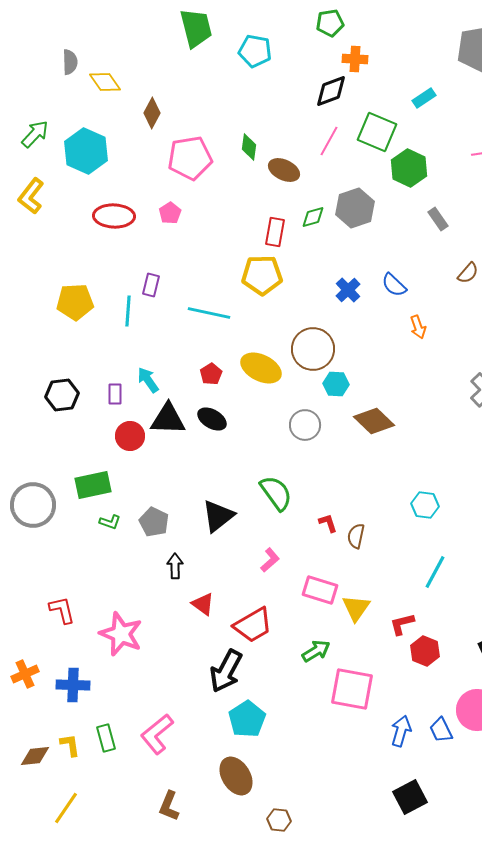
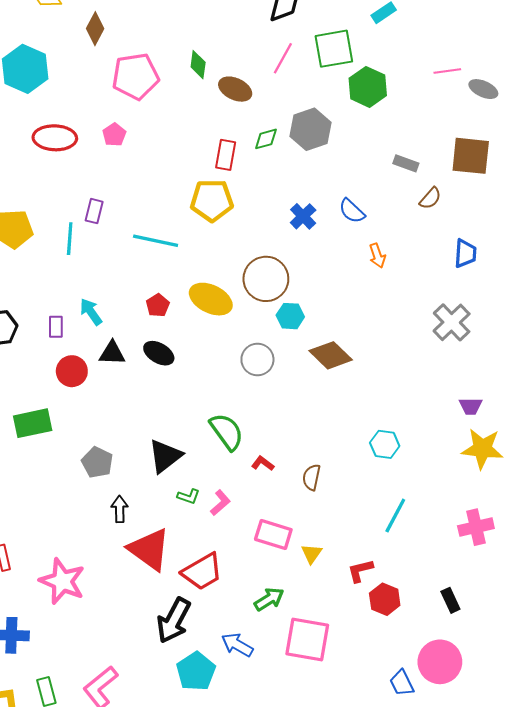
green square: (377, 132) -> (334, 49), turned -33
gray rectangle: (438, 219) -> (406, 163), moved, turned -35
black triangle: (168, 419) -> (112, 353), size x0.7
green L-shape: (110, 522) -> (188, 496), moved
red L-shape: (328, 523) -> (263, 463), moved, turned -35
red triangle: (203, 604) -> (149, 549), size x1.8
yellow triangle: (356, 608) -> (312, 554), size x0.7
blue arrow: (401, 731) -> (237, 645), moved, turned -76

